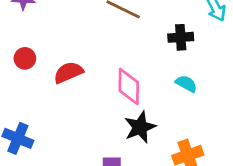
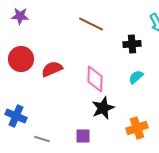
red circle: (25, 58) -> (21, 59), size x1.6
cyan semicircle: (186, 84) -> (136, 77), turned -70

